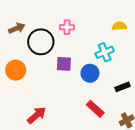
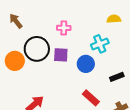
pink cross: (67, 27) -> (64, 28), moved
brown arrow: (17, 28) -> (16, 21), turned -105
black circle: (41, 42) -> (37, 49), moved

